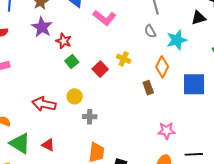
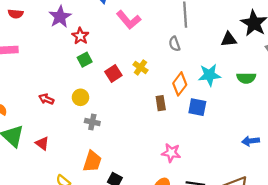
cyan star: (177, 40) -> (209, 75), moved
blue square: (194, 84) -> (197, 107), moved, size x0.7
red arrow: (44, 104) -> (46, 99), size x0.6

